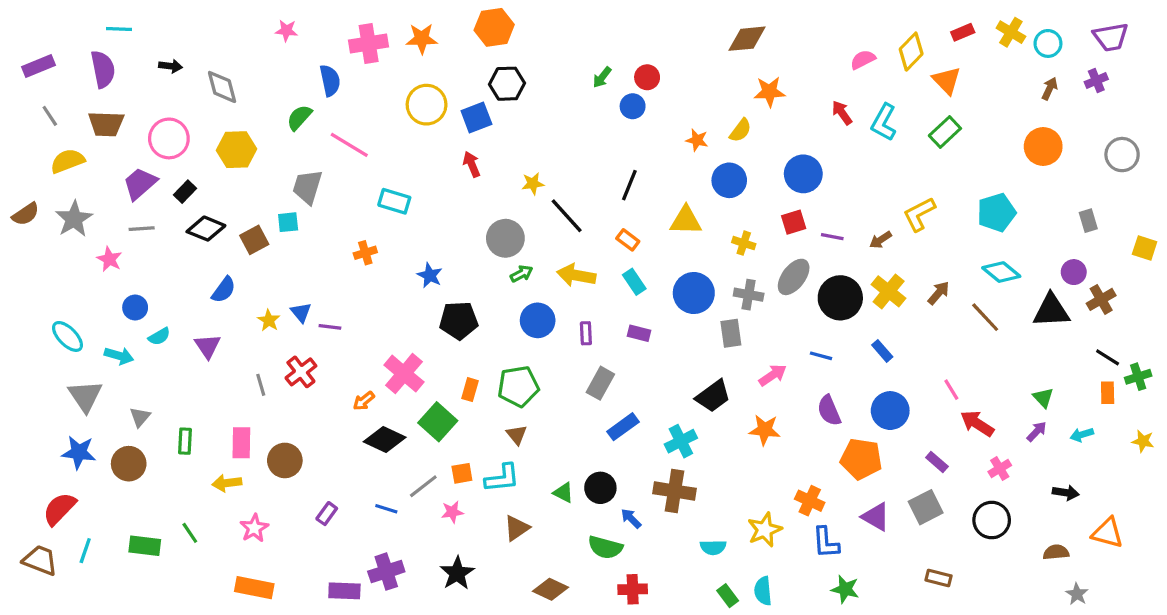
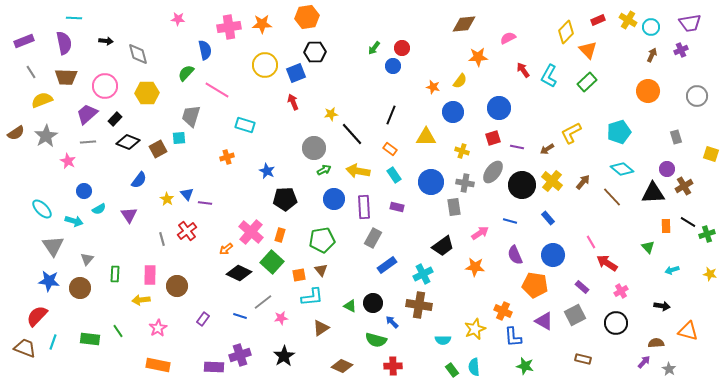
pink semicircle: (863, 60) -> (508, 38), moved
purple rectangle: (586, 333) -> (364, 207), size x1.6
orange rectangle: (470, 390) -> (280, 235), moved
orange rectangle: (1108, 393) -> (666, 226), moved
purple arrow: (1037, 431) -> (644, 362), moved
orange square: (462, 473) -> (299, 275), moved

